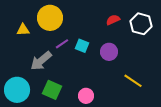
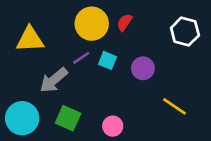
yellow circle: (50, 18) -> (92, 24), moved
red semicircle: (113, 20) -> (125, 22), moved, turned -32
yellow triangle: (23, 30) -> (30, 39), size x1.6

